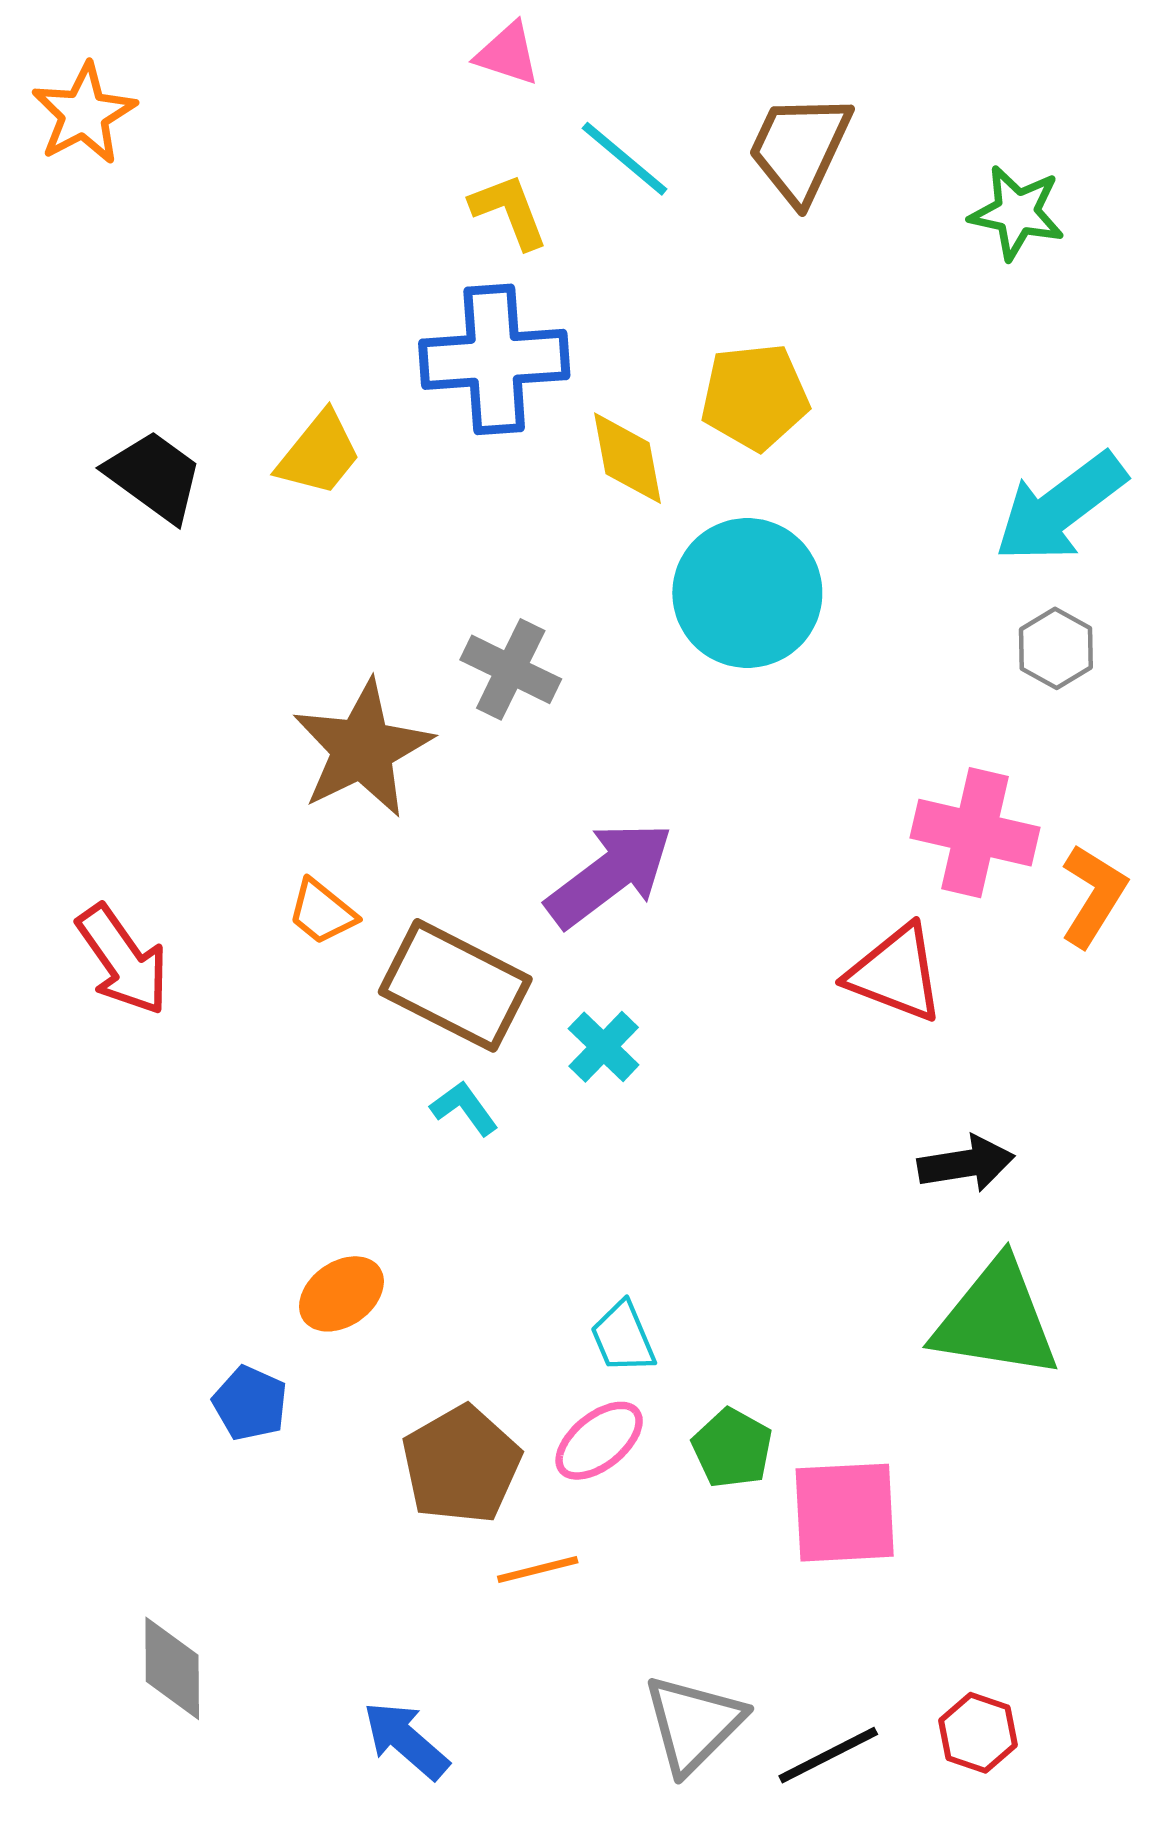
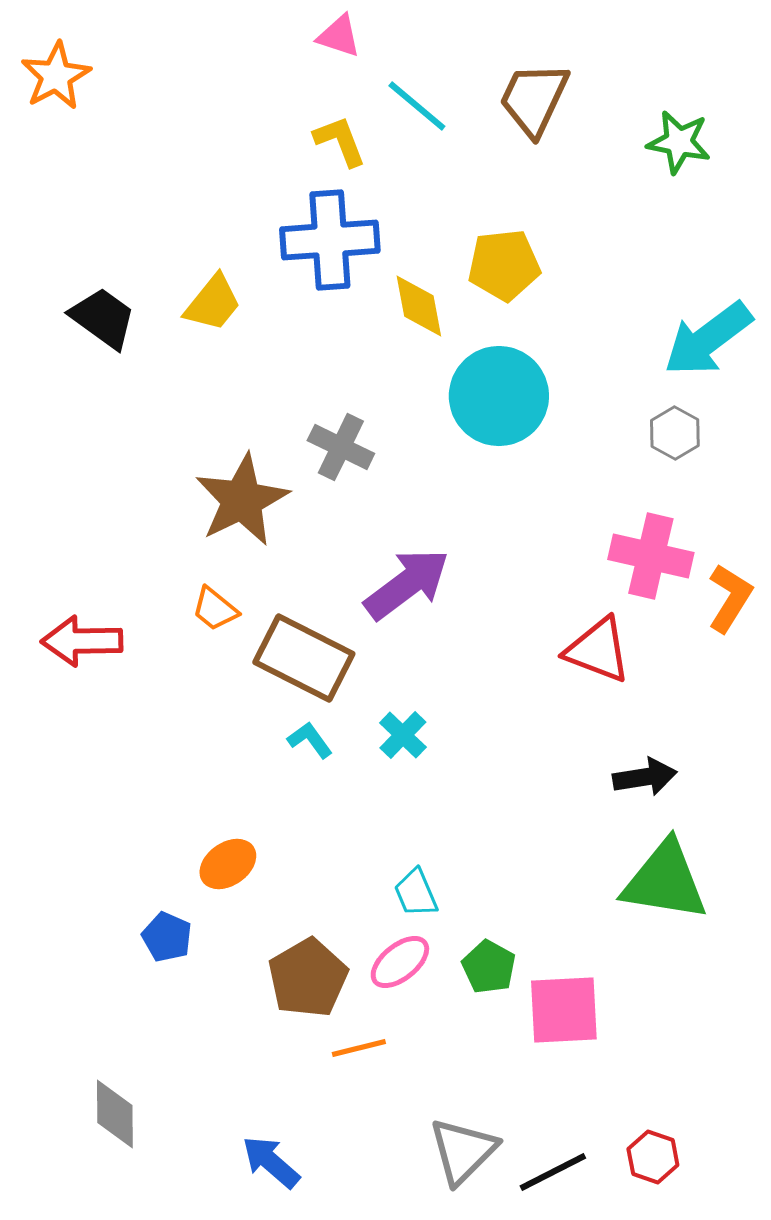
gray hexagon: (1056, 648) -> (675, 433), moved
red arrow: (123, 960) -> (82, 641), turned 124
cyan cross: (604, 1047) -> (403, 735), moved

